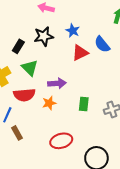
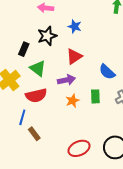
blue semicircle: (102, 44) -> (107, 72), moved
red triangle: (80, 53) -> (74, 56), moved
orange star: (49, 103) -> (73, 101), moved
red ellipse: (61, 141) -> (79, 148), moved

